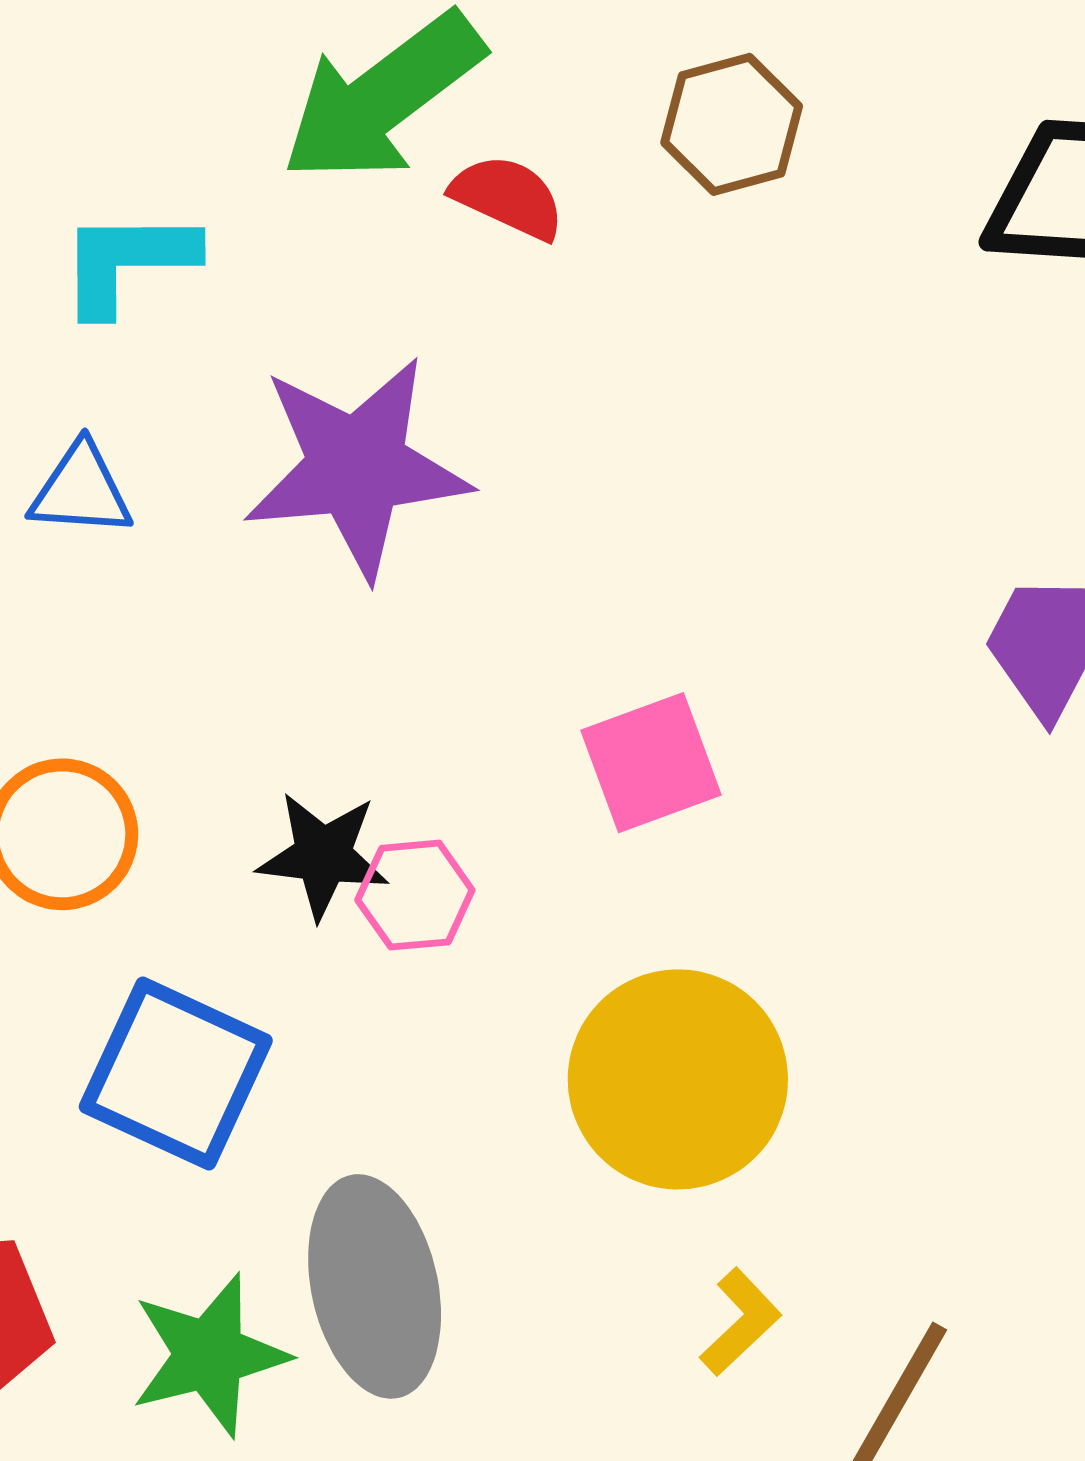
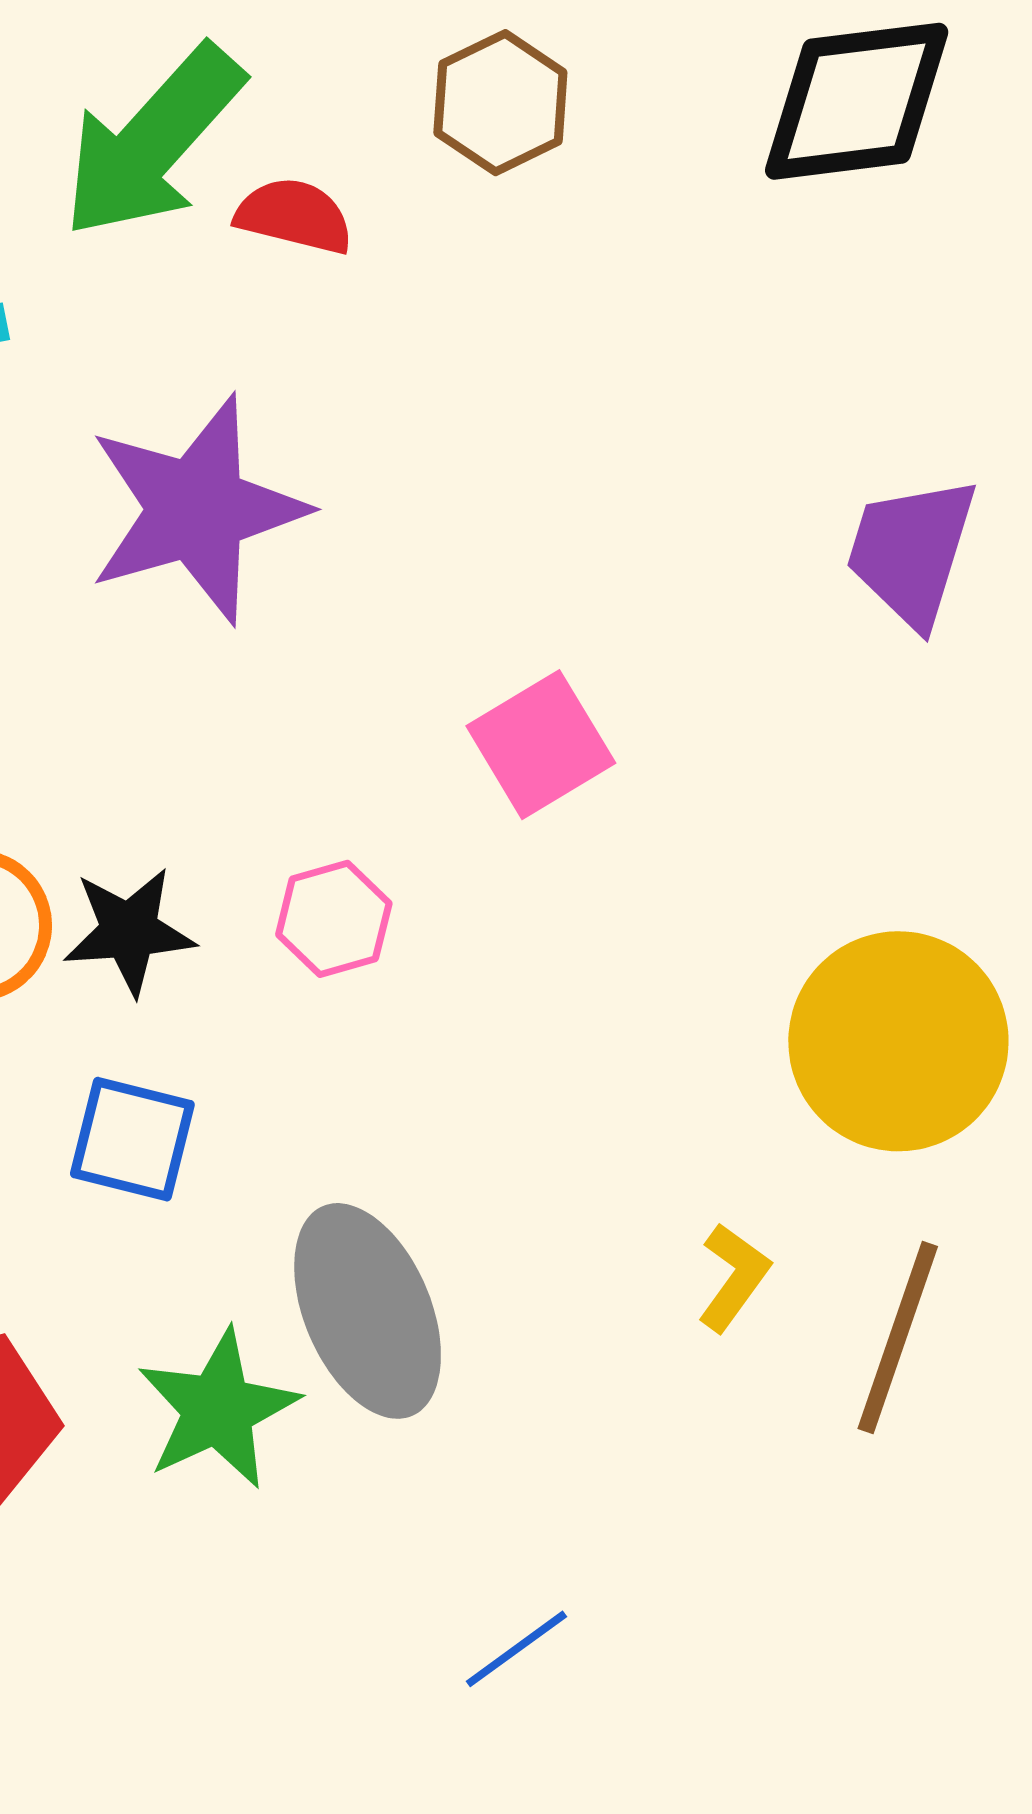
black star: (323, 855) -> (129, 931), moved
blue square: (176, 1074) -> (132, 1139), size x0.7
yellow circle: (678, 1079) -> (898, 1041), moved

